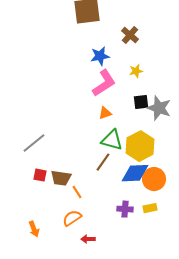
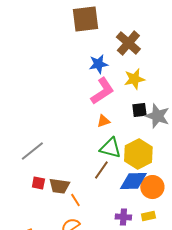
brown cross: (130, 35) -> (128, 43), size x1.4
yellow star: (136, 71) -> (134, 79), size x1.5

